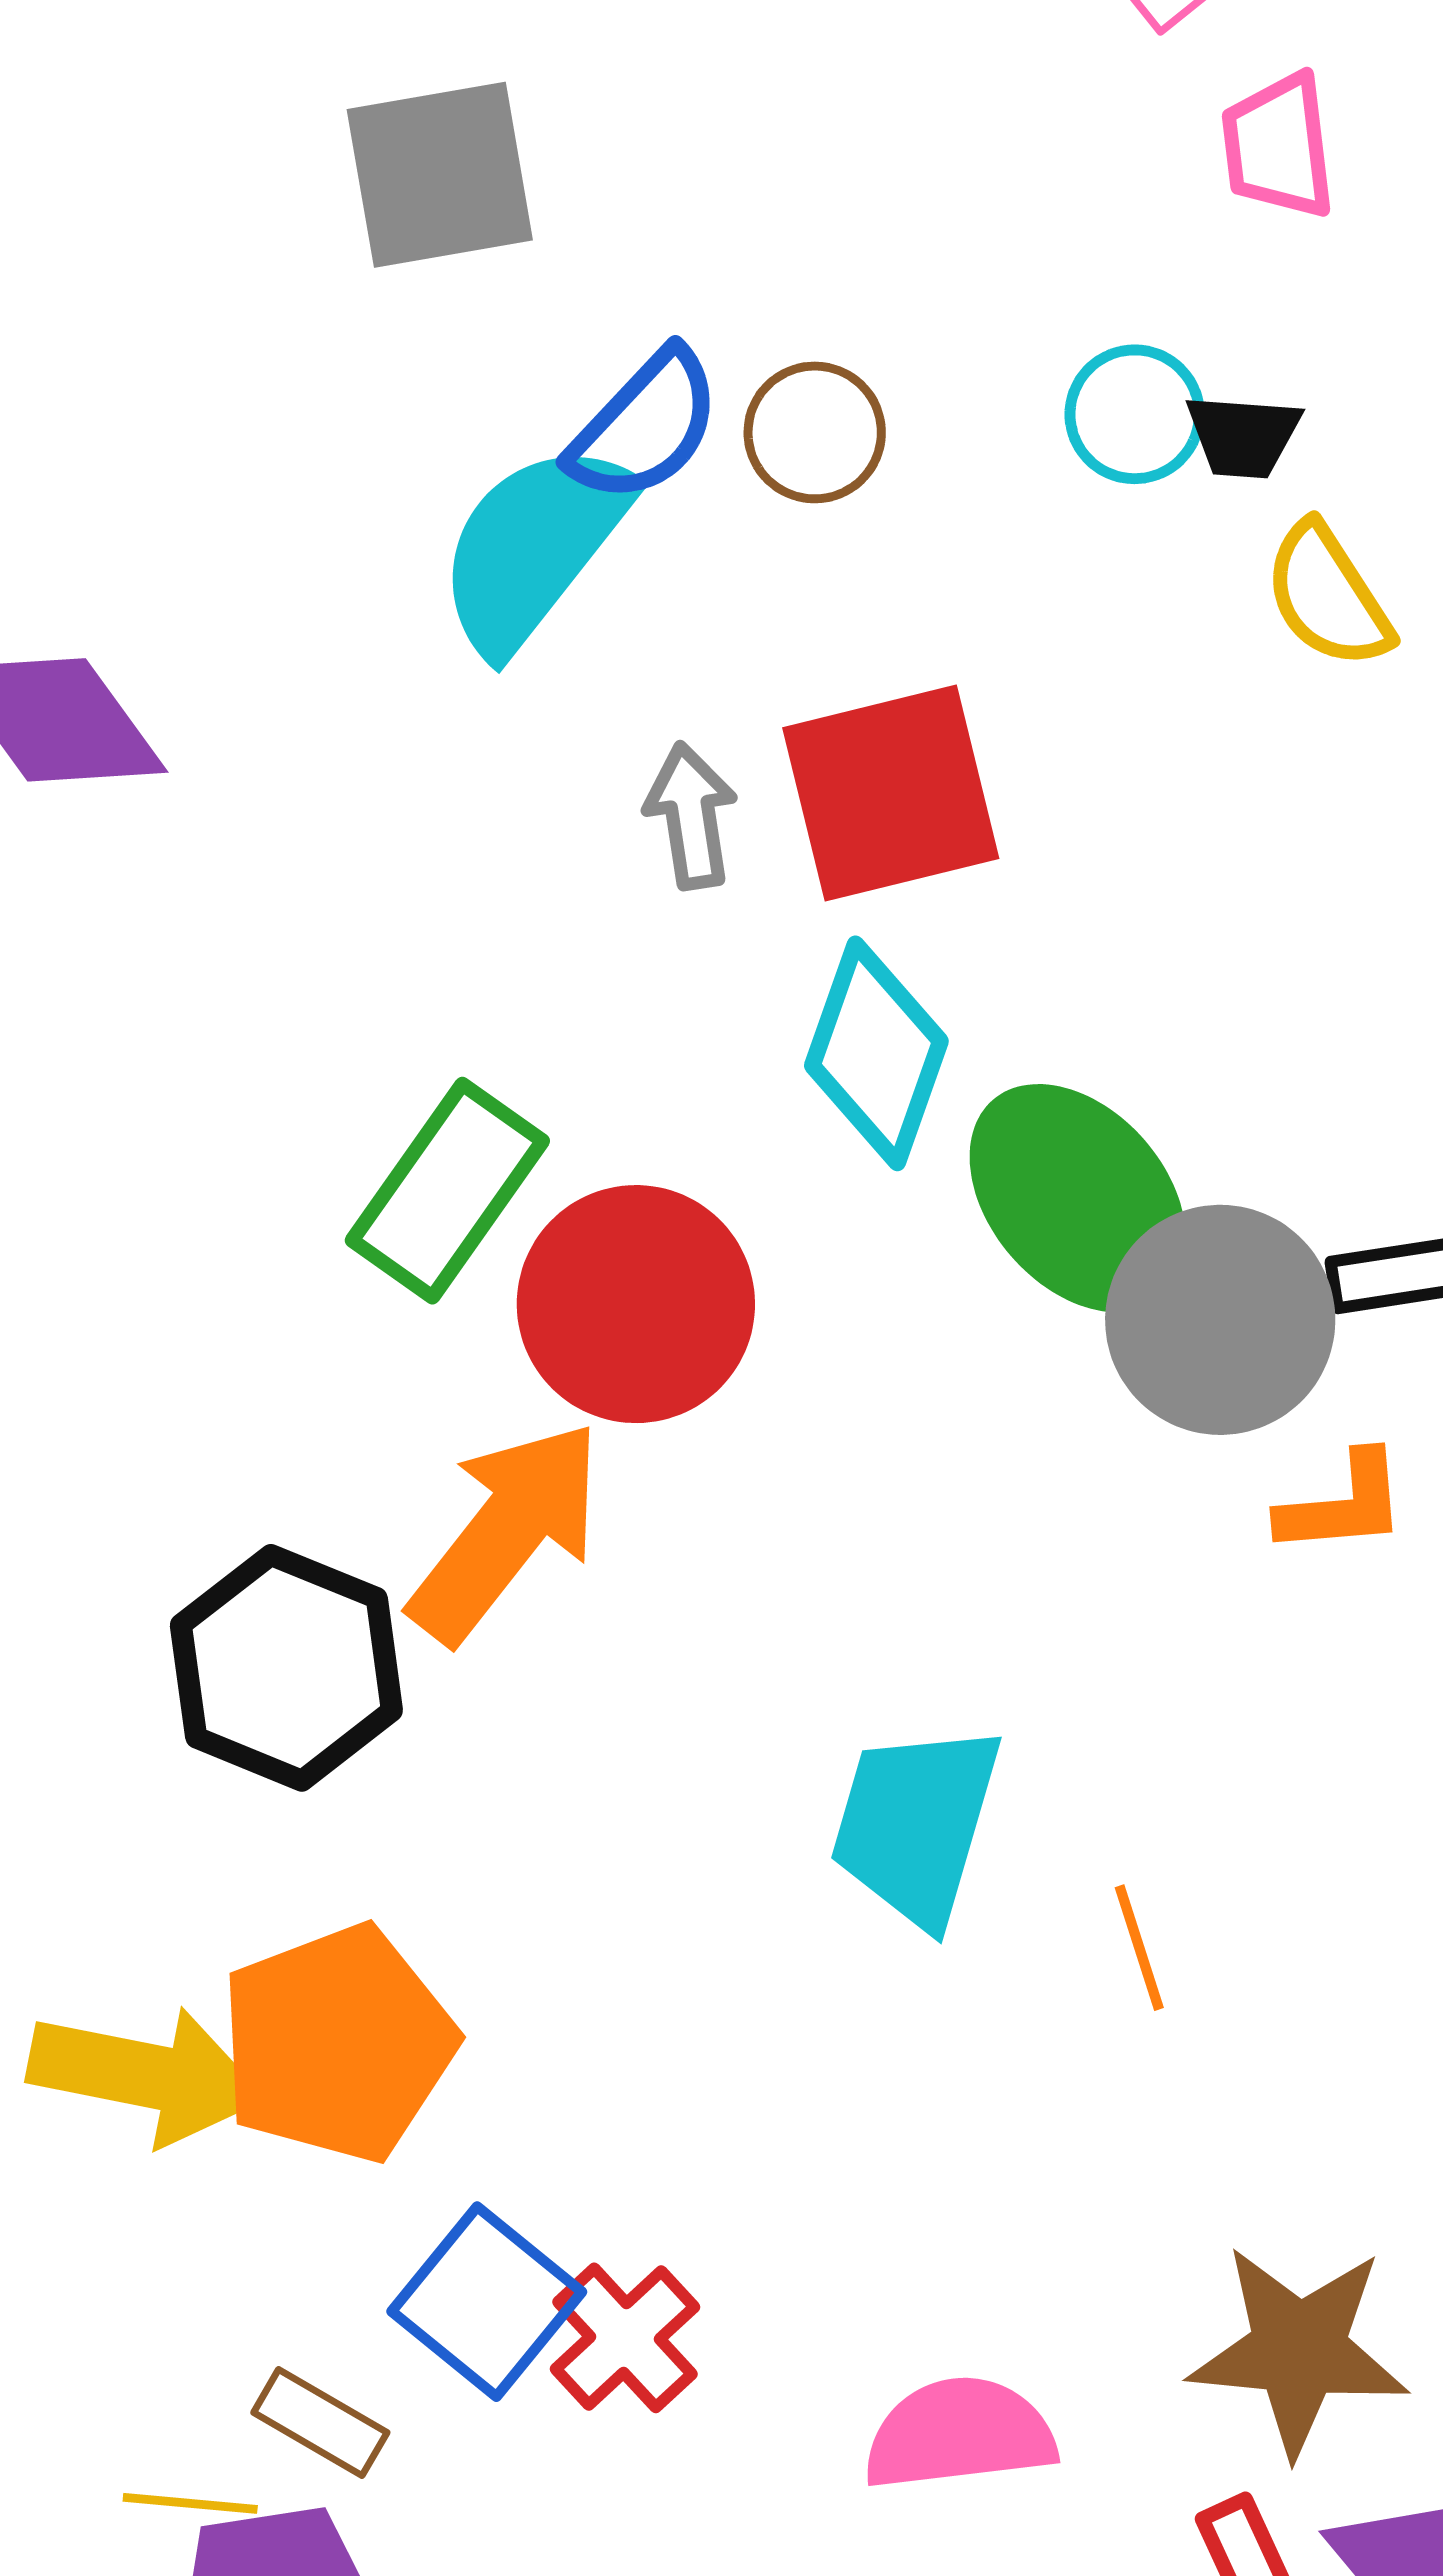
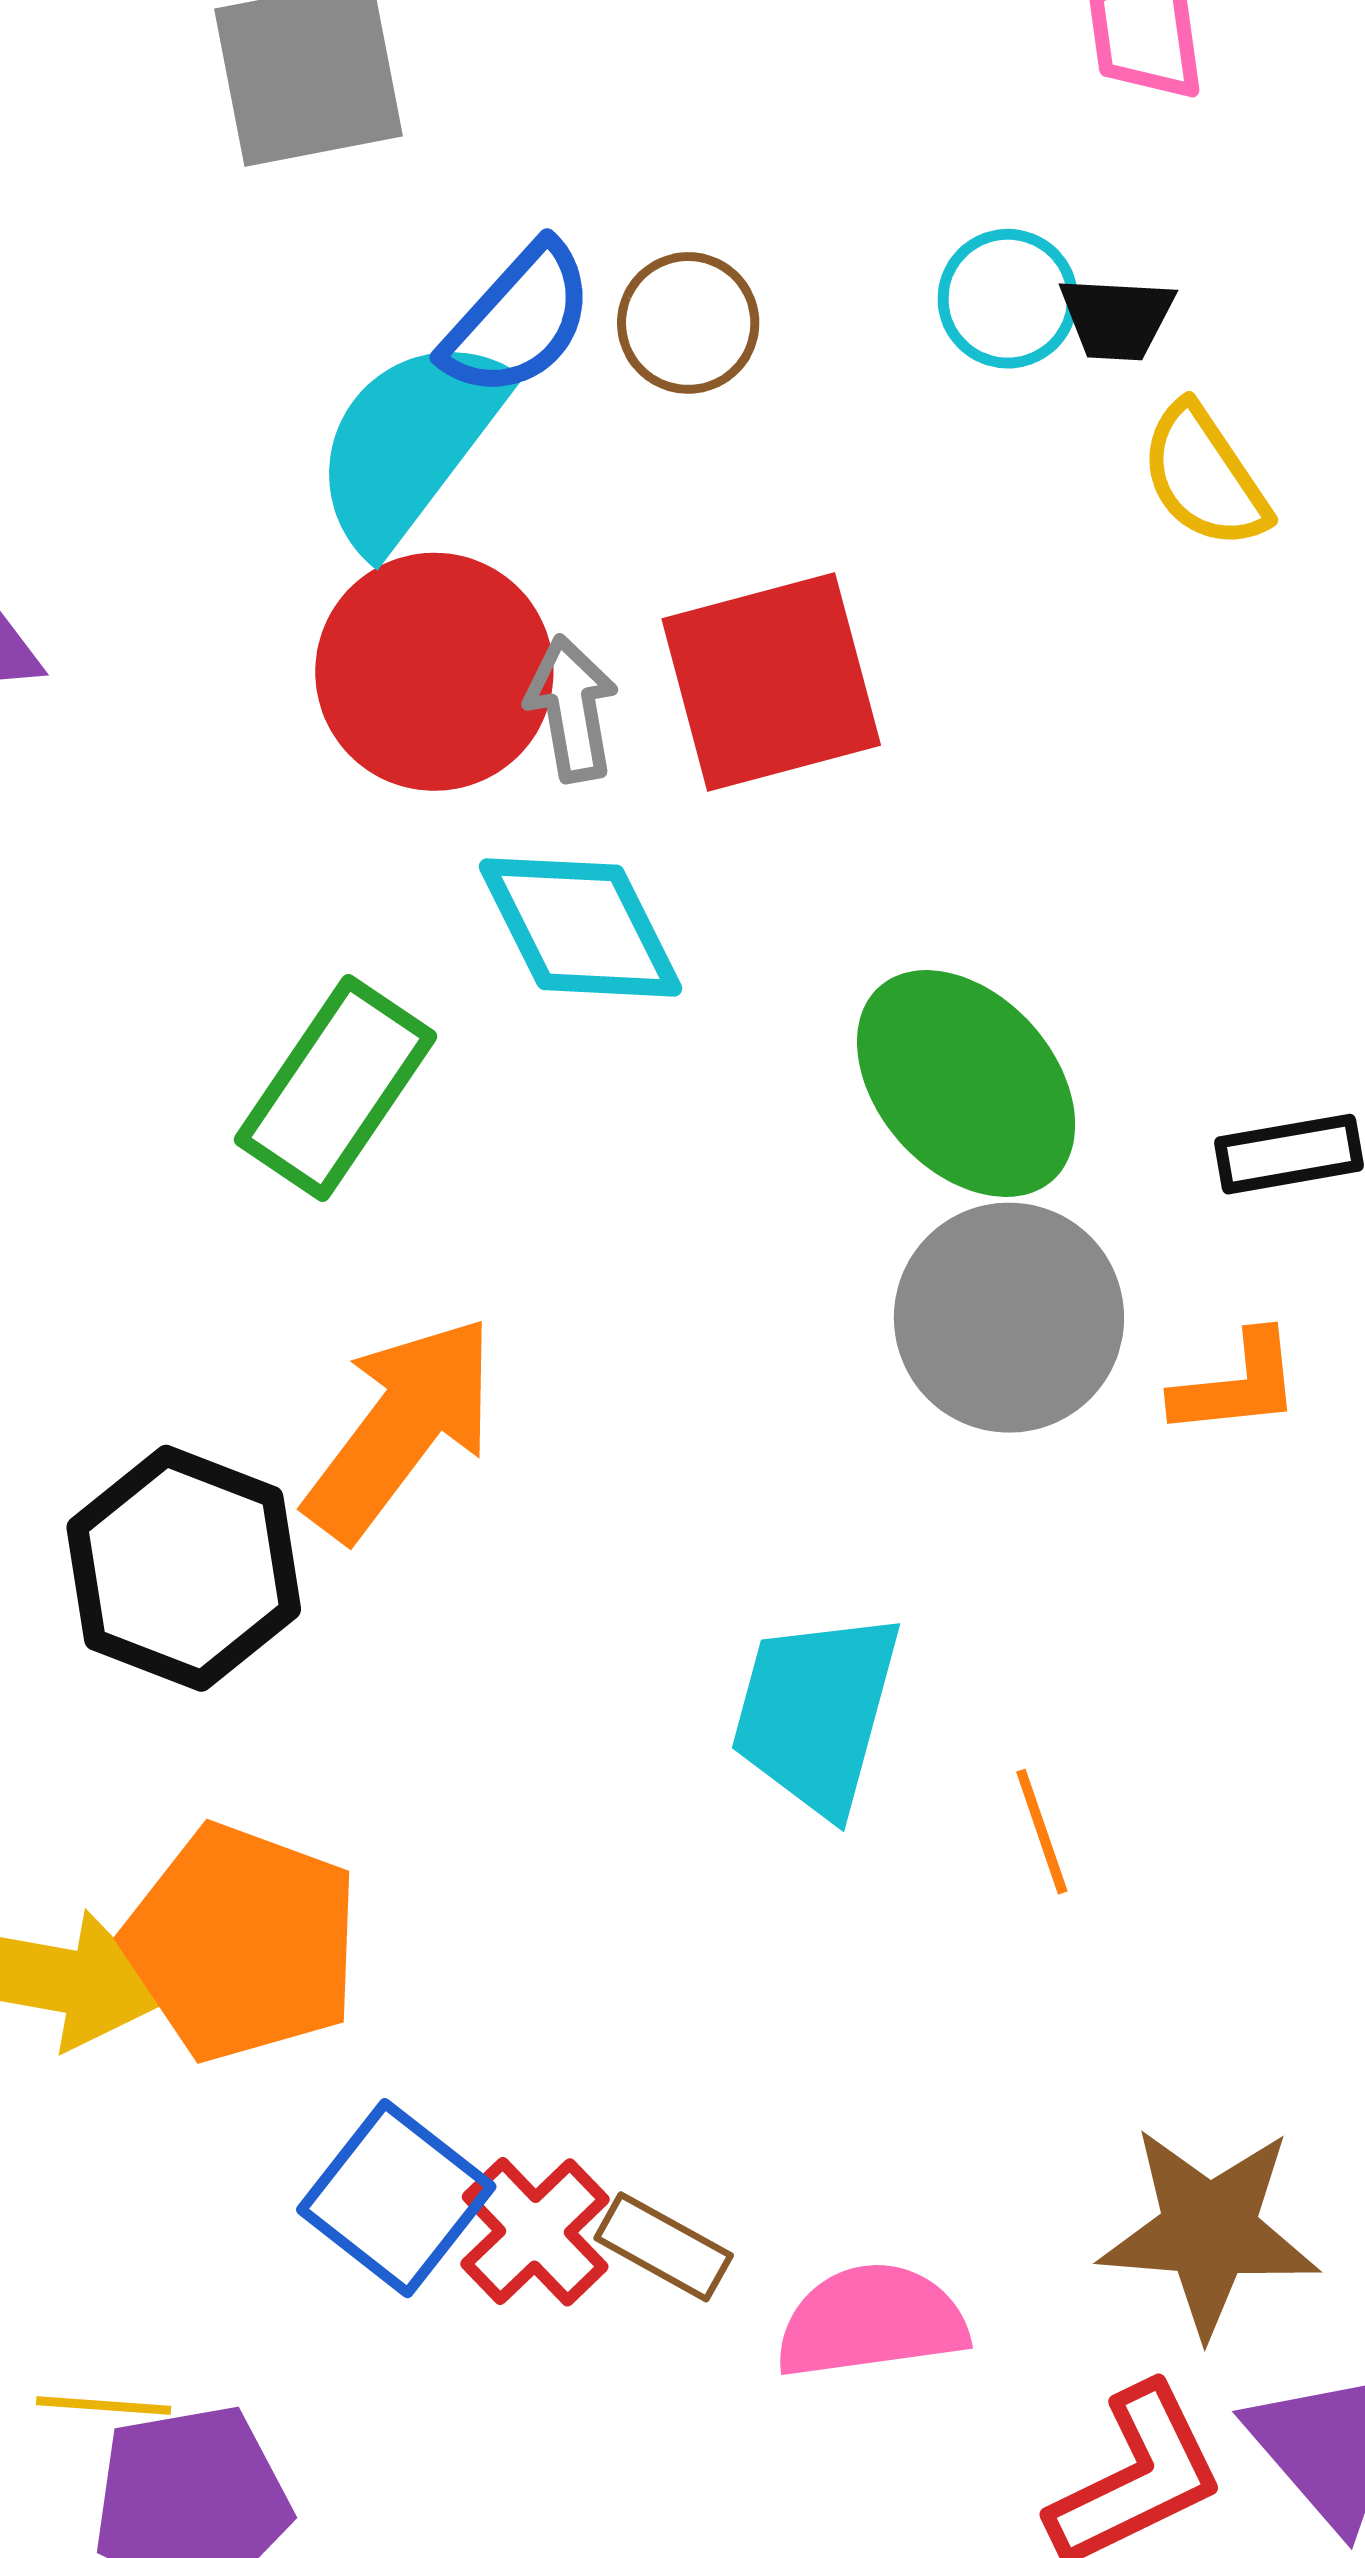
cyan diamond: (876, 1053) -> (581, 927), moved, turned -45
red circle: (636, 1304) -> (434, 672), moved
gray circle: (1220, 1320) -> (1009, 1318), moved
orange pentagon: (337, 2043) -> (242, 1943), turned -30
brown rectangle: (320, 2423) -> (664, 2247), moved

